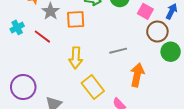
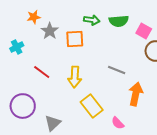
red line: (42, 37) -> (42, 72), moved
gray line: (118, 51) -> (117, 70), turned 36

